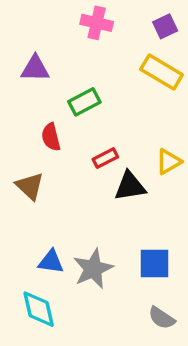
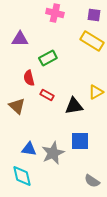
purple square: (165, 26) -> (94, 15), turned 32
red rectangle: (105, 158) -> (47, 95), moved, turned 56
blue square: (155, 263) -> (80, 141), moved

